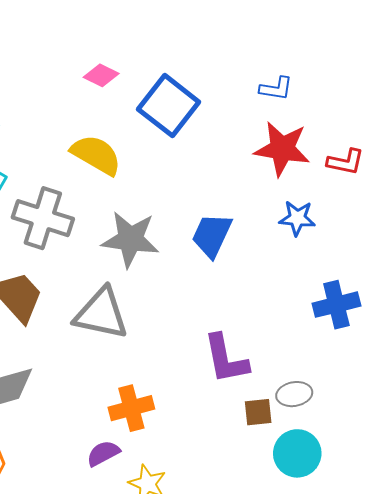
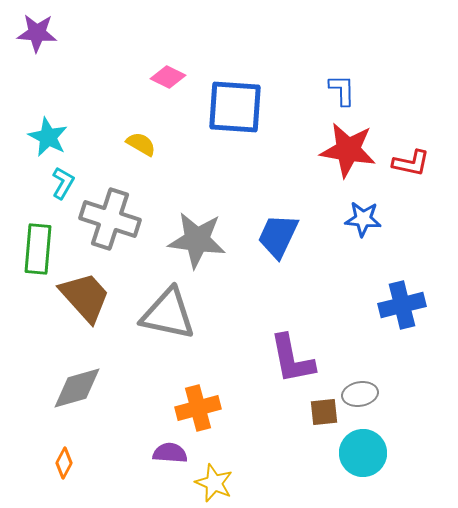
blue L-shape: (276, 88) -> (342, 90), turned -100
blue square: (169, 106) -> (235, 107), turned -34
yellow semicircle: (96, 155) -> (141, 144), moved, size x0.6
purple semicircle: (103, 453) -> (170, 453), turned 32

